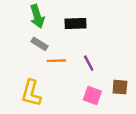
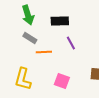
purple line: (89, 63) -> (71, 43), moved
pink square: (92, 95) -> (62, 81), moved

